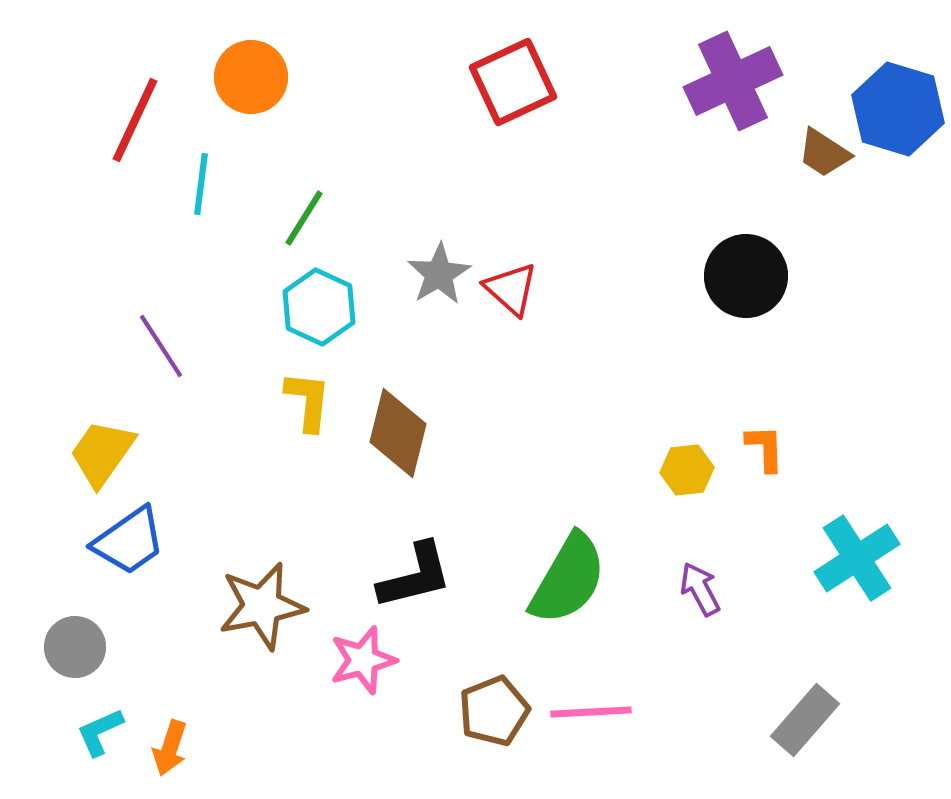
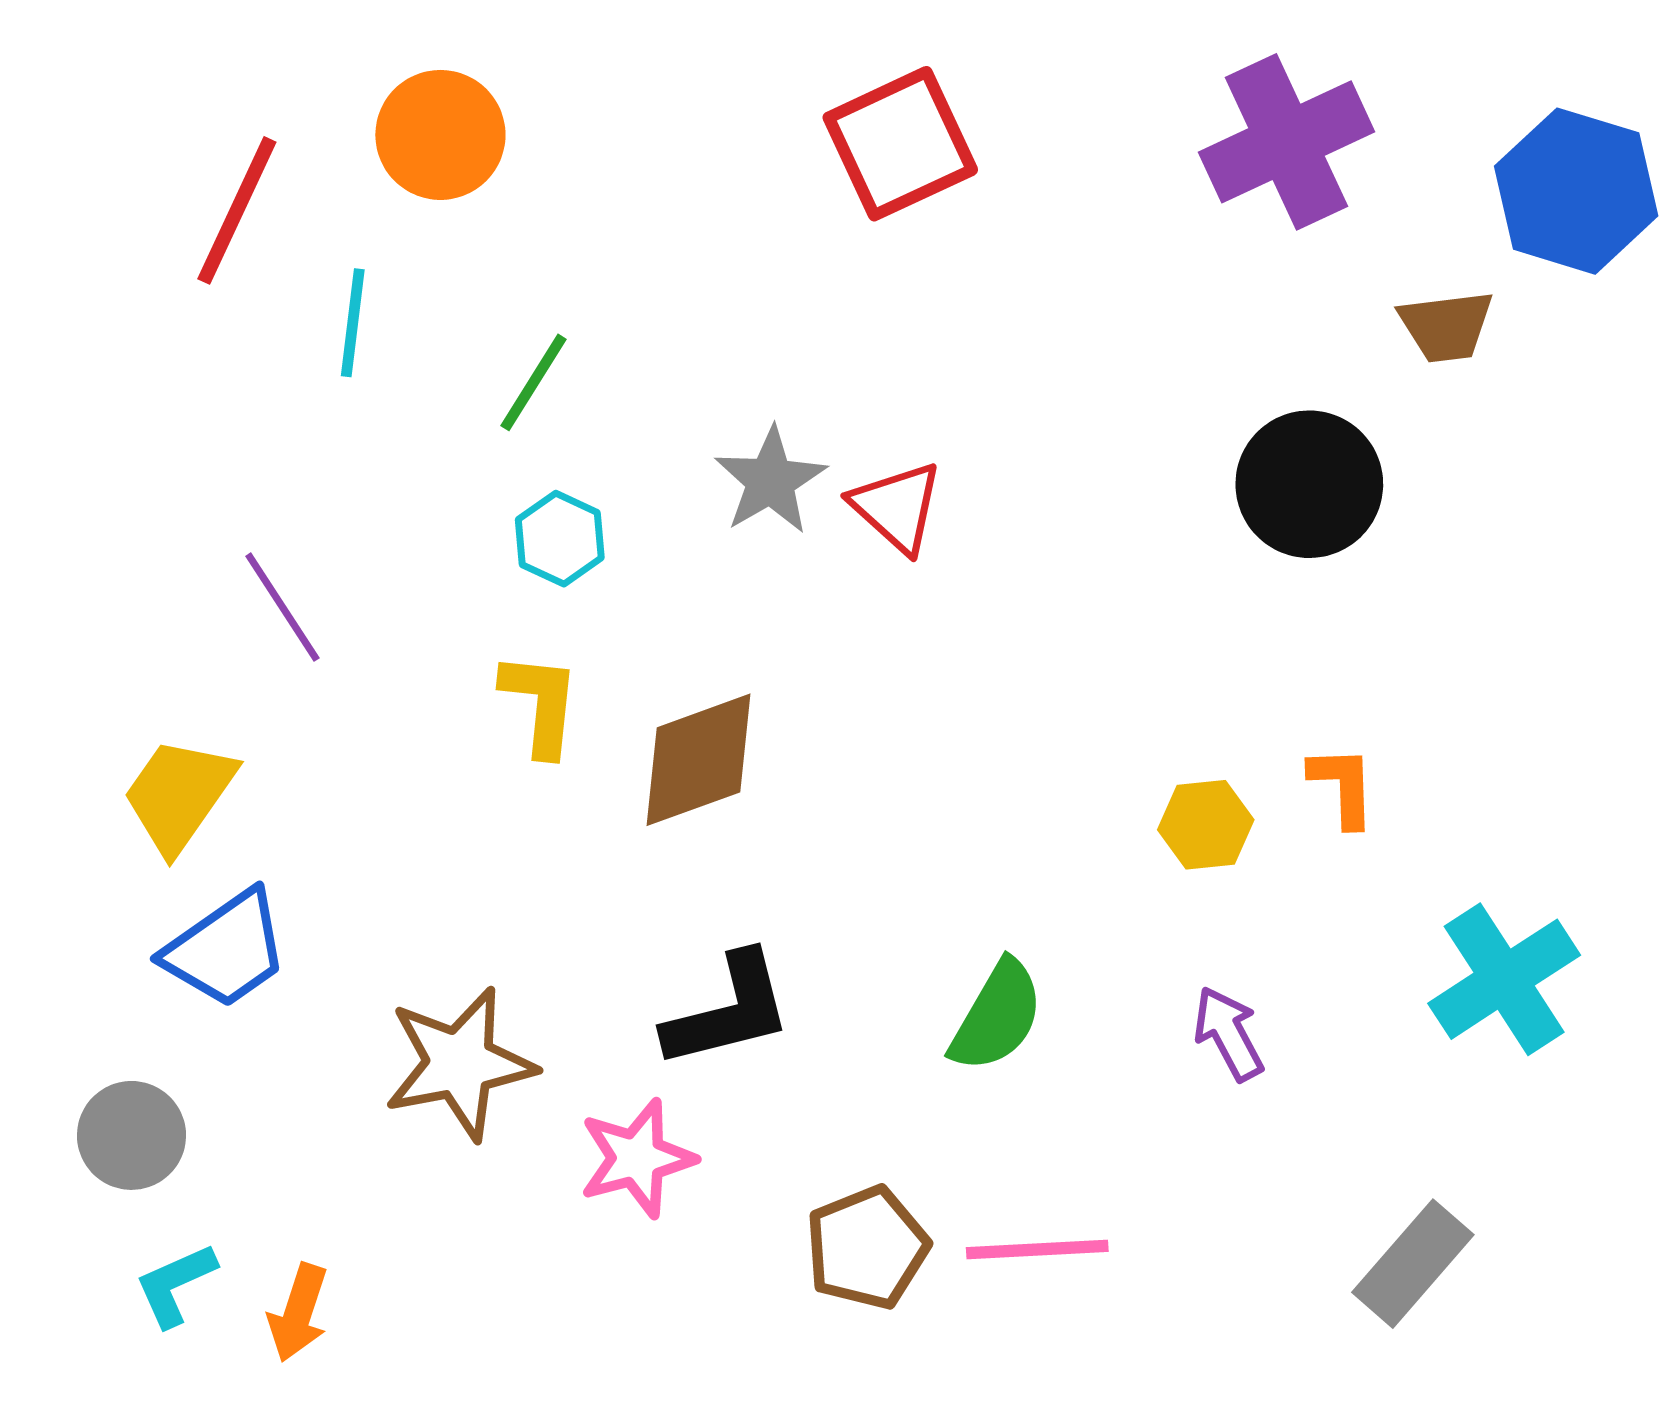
brown trapezoid: (824, 153) -> (1446, 326), moved, turned -40
cyan hexagon: (319, 307) -> (560, 539), size x0.7
brown diamond: (398, 433) -> (698, 760), turned 56
green semicircle: (568, 579) -> (997, 1016), size x0.7

